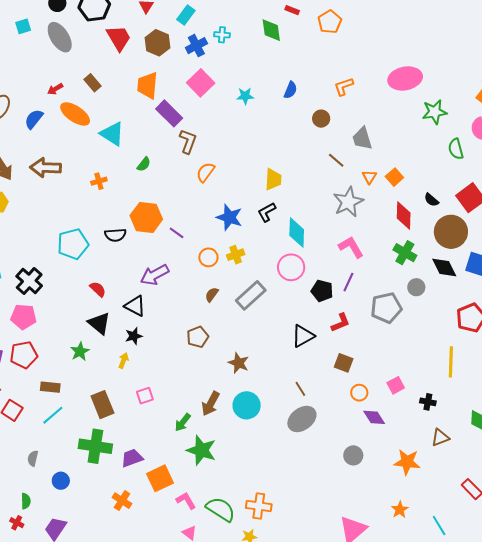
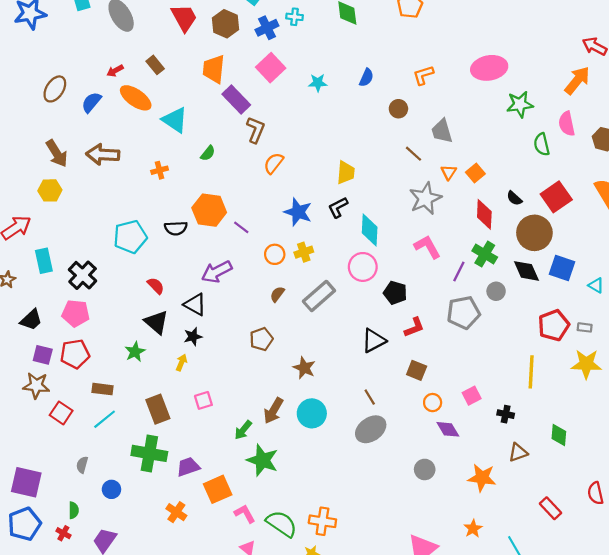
purple line: (348, 282) -> (459, 272), moved

